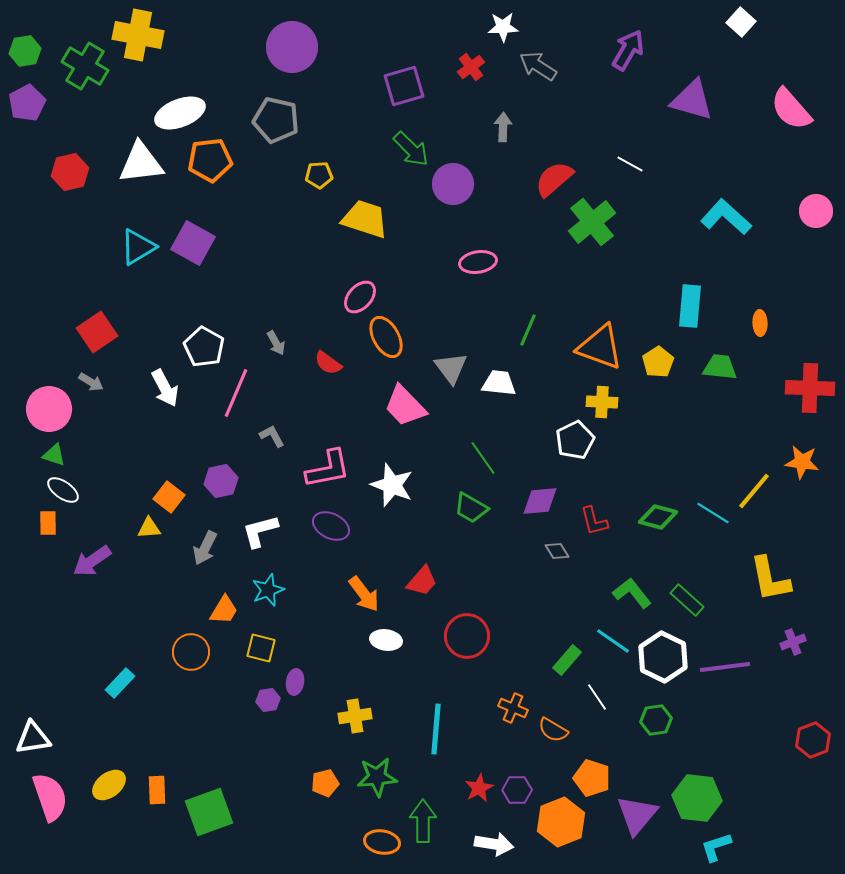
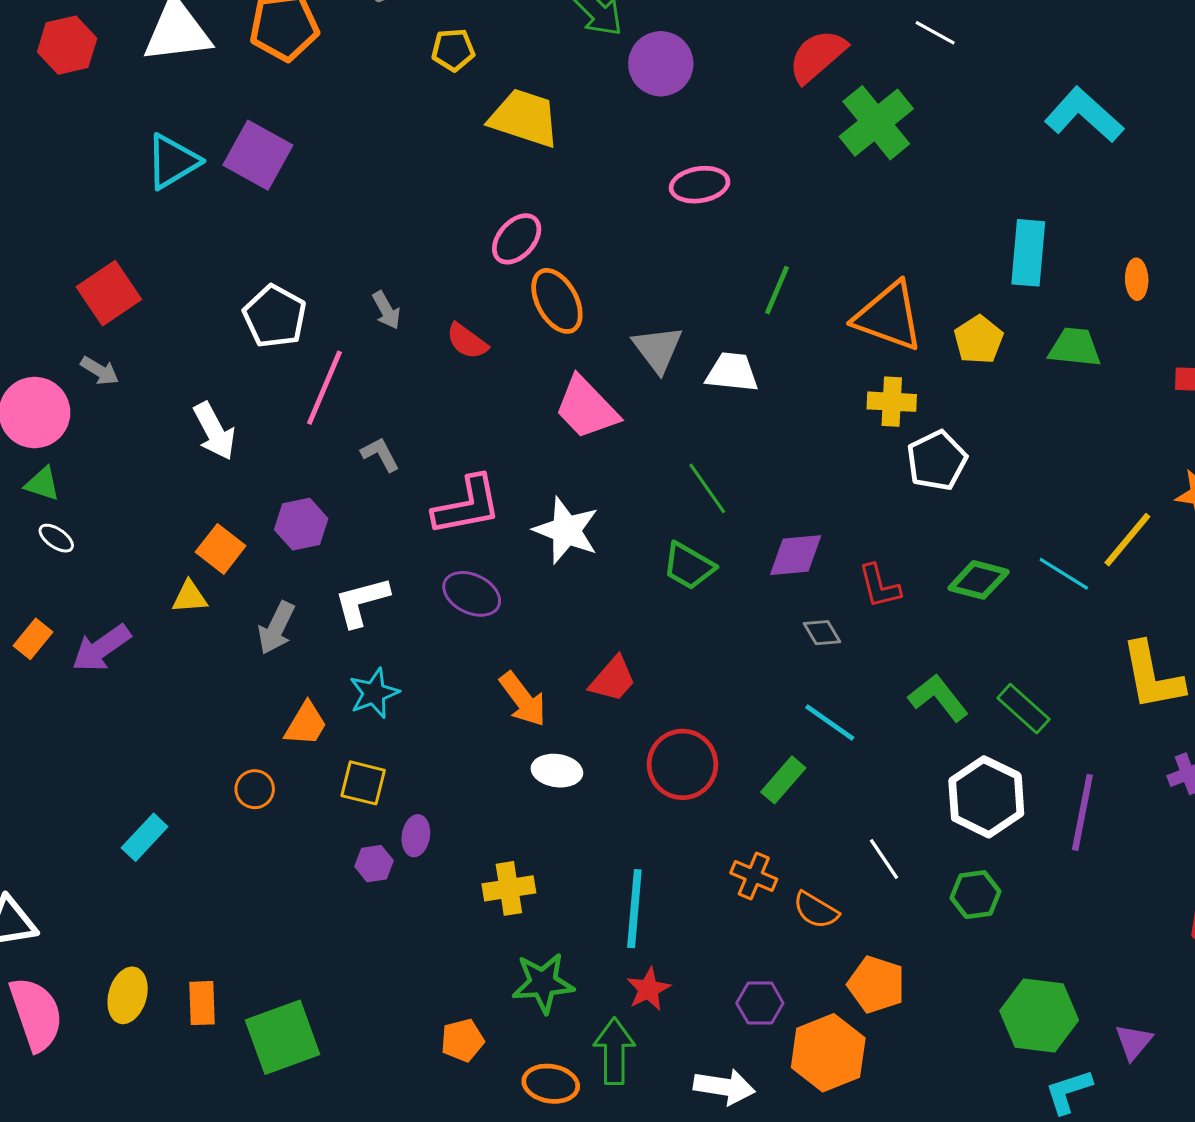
white arrow: (165, 388) -> (214, 431), moved
white pentagon: (575, 440) -> (937, 461), moved
white ellipse: (63, 490) -> (56, 538), size x0.7
orange rectangle: (48, 523) -> (33, 639), moved, turned 40
cyan line: (613, 641) -> (830, 723), moved
orange circle: (191, 652) -> (255, 789), size x0.7
green rectangle: (567, 660) -> (783, 780), moved
purple line: (725, 667) -> (1082, 812), turned -72
orange pentagon: (325, 783) -> (462, 1040), moved
yellow ellipse: (109, 785) -> (128, 995), turned -36
red star: (479, 788) -> (648, 989), moved
purple triangle: (637, 815) -> (1134, 1042), moved, size x0.6

